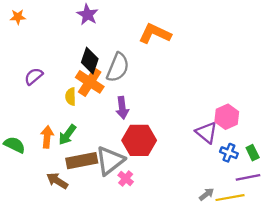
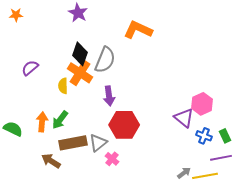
gray triangle: (110, 161) -> (98, 143), size x0.7

